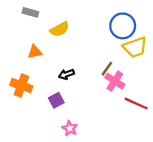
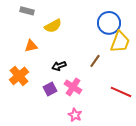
yellow trapezoid: (135, 47) -> (120, 42), turned -50
pink cross: (115, 81) -> (73, 87), moved
orange cross: (21, 86) -> (19, 76), turned 30
pink star: (70, 128) -> (75, 115), moved

